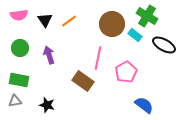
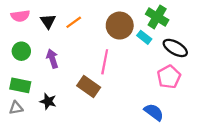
pink pentagon: (126, 72) -> (169, 77), moved
black star: (47, 105) -> (48, 101), moved

